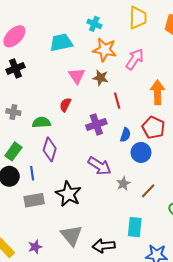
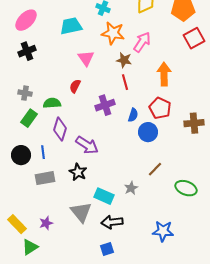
brown star: (101, 78) -> (124, 60), moved
green rectangle: (13, 151) -> (29, 118), moved
purple arrow: (99, 166) -> (87, 145), moved
gray star: (123, 184) -> (131, 188), moved
black star: (68, 194) -> (78, 172), size x0.7
cyan rectangle: (135, 227) -> (104, 196), moved, turned -72

